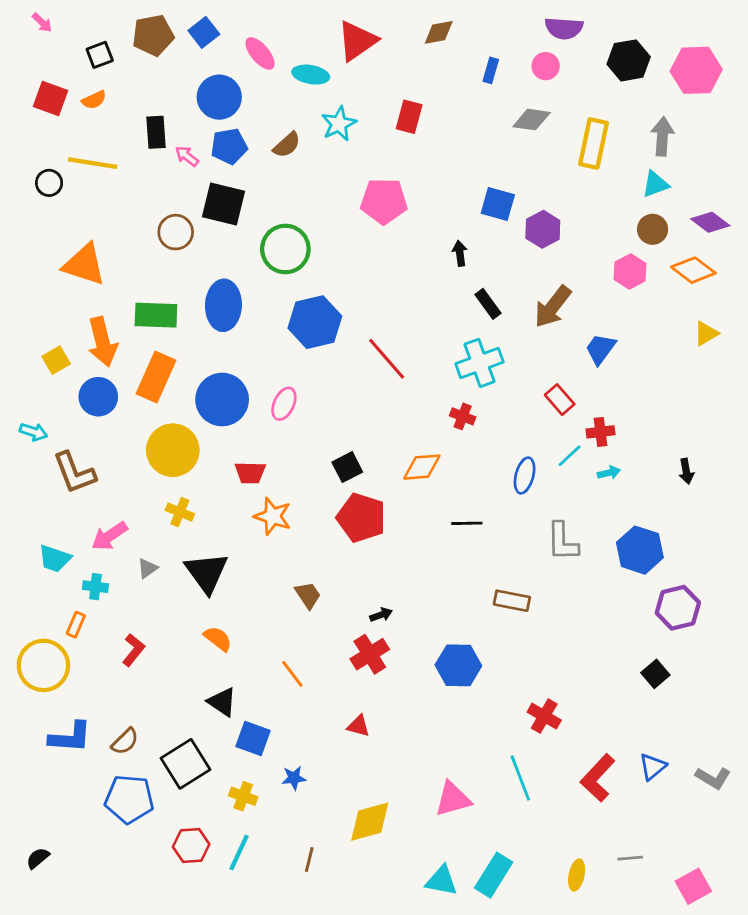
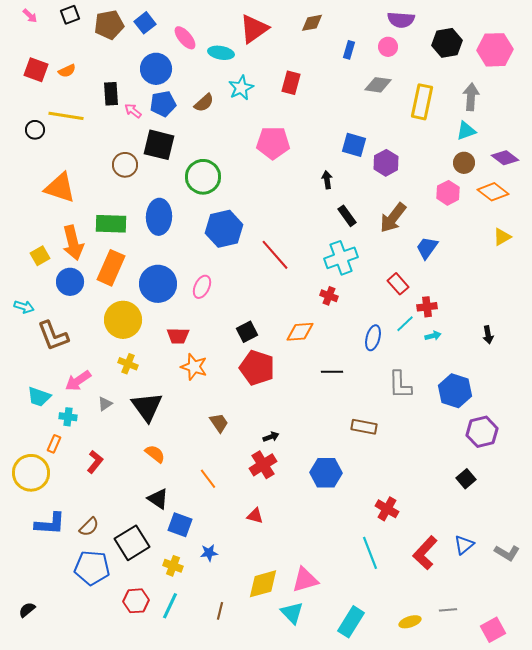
black square: (100, 55) -> (70, 15), moved
pink triangle: (453, 799) -> (305, 580), moved
yellow ellipse: (577, 875) -> (410, 622), turned 60
cyan triangle: (442, 881) -> (292, 613), moved, turned 35

